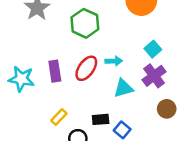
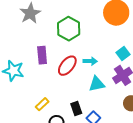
purple rectangle: (55, 71) -> (42, 55), moved
black rectangle: (101, 119) -> (76, 108), turned 72

